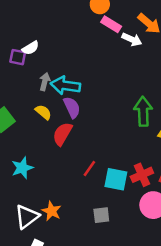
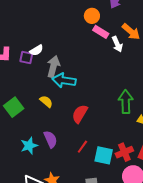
white arrow: (132, 39) -> (117, 44), turned 42
gray arrow: (45, 82) -> (53, 66), moved, size x1.5
purple semicircle: (72, 107) -> (50, 139), moved
red semicircle: (62, 134) -> (80, 114), moved

